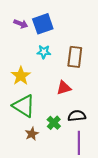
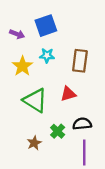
purple arrow: (21, 24) -> (17, 34), moved
yellow star: (21, 76) -> (22, 66), moved
green triangle: (24, 106) -> (35, 100), moved

